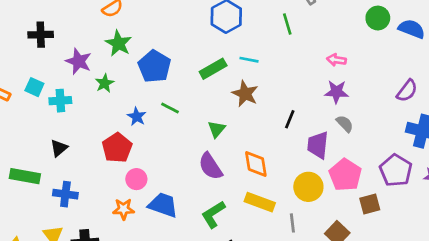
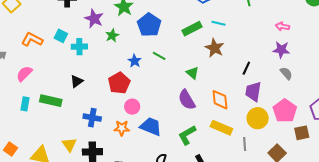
green triangle: (217, 129) -> (192, 73), turned -32
purple trapezoid: (318, 145) -> (253, 92), moved
blue cross: (65, 194) -> (92, 118), moved

